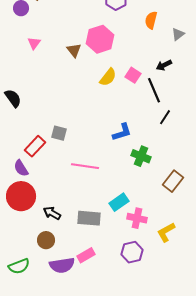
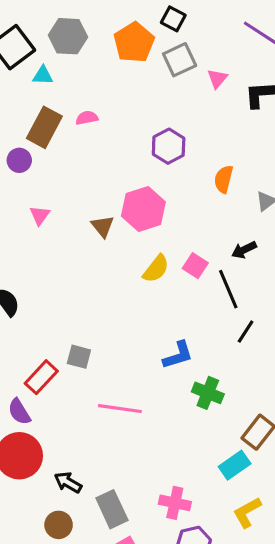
cyan rectangle: (119, 202) -> (235, 465), moved
gray rectangle: (89, 218) -> (112, 509), moved, turned 60
pink cross: (137, 218) -> (175, 503), moved

